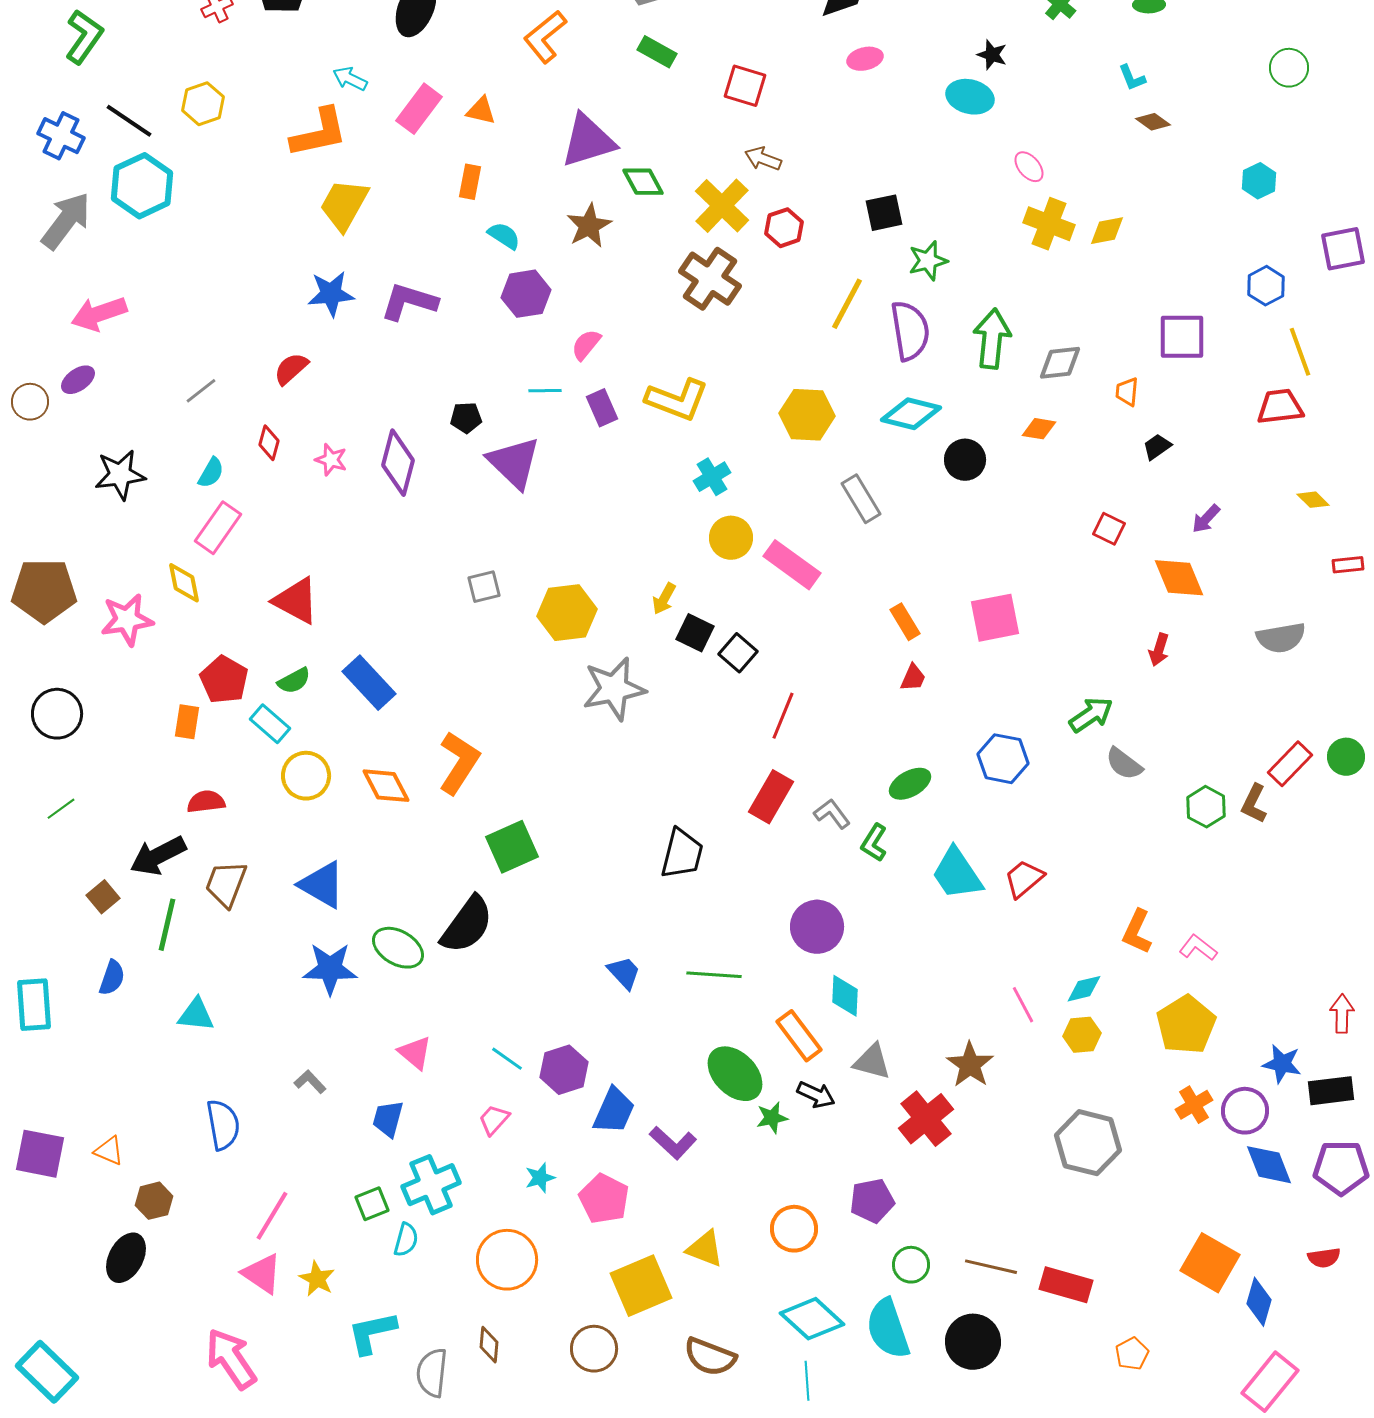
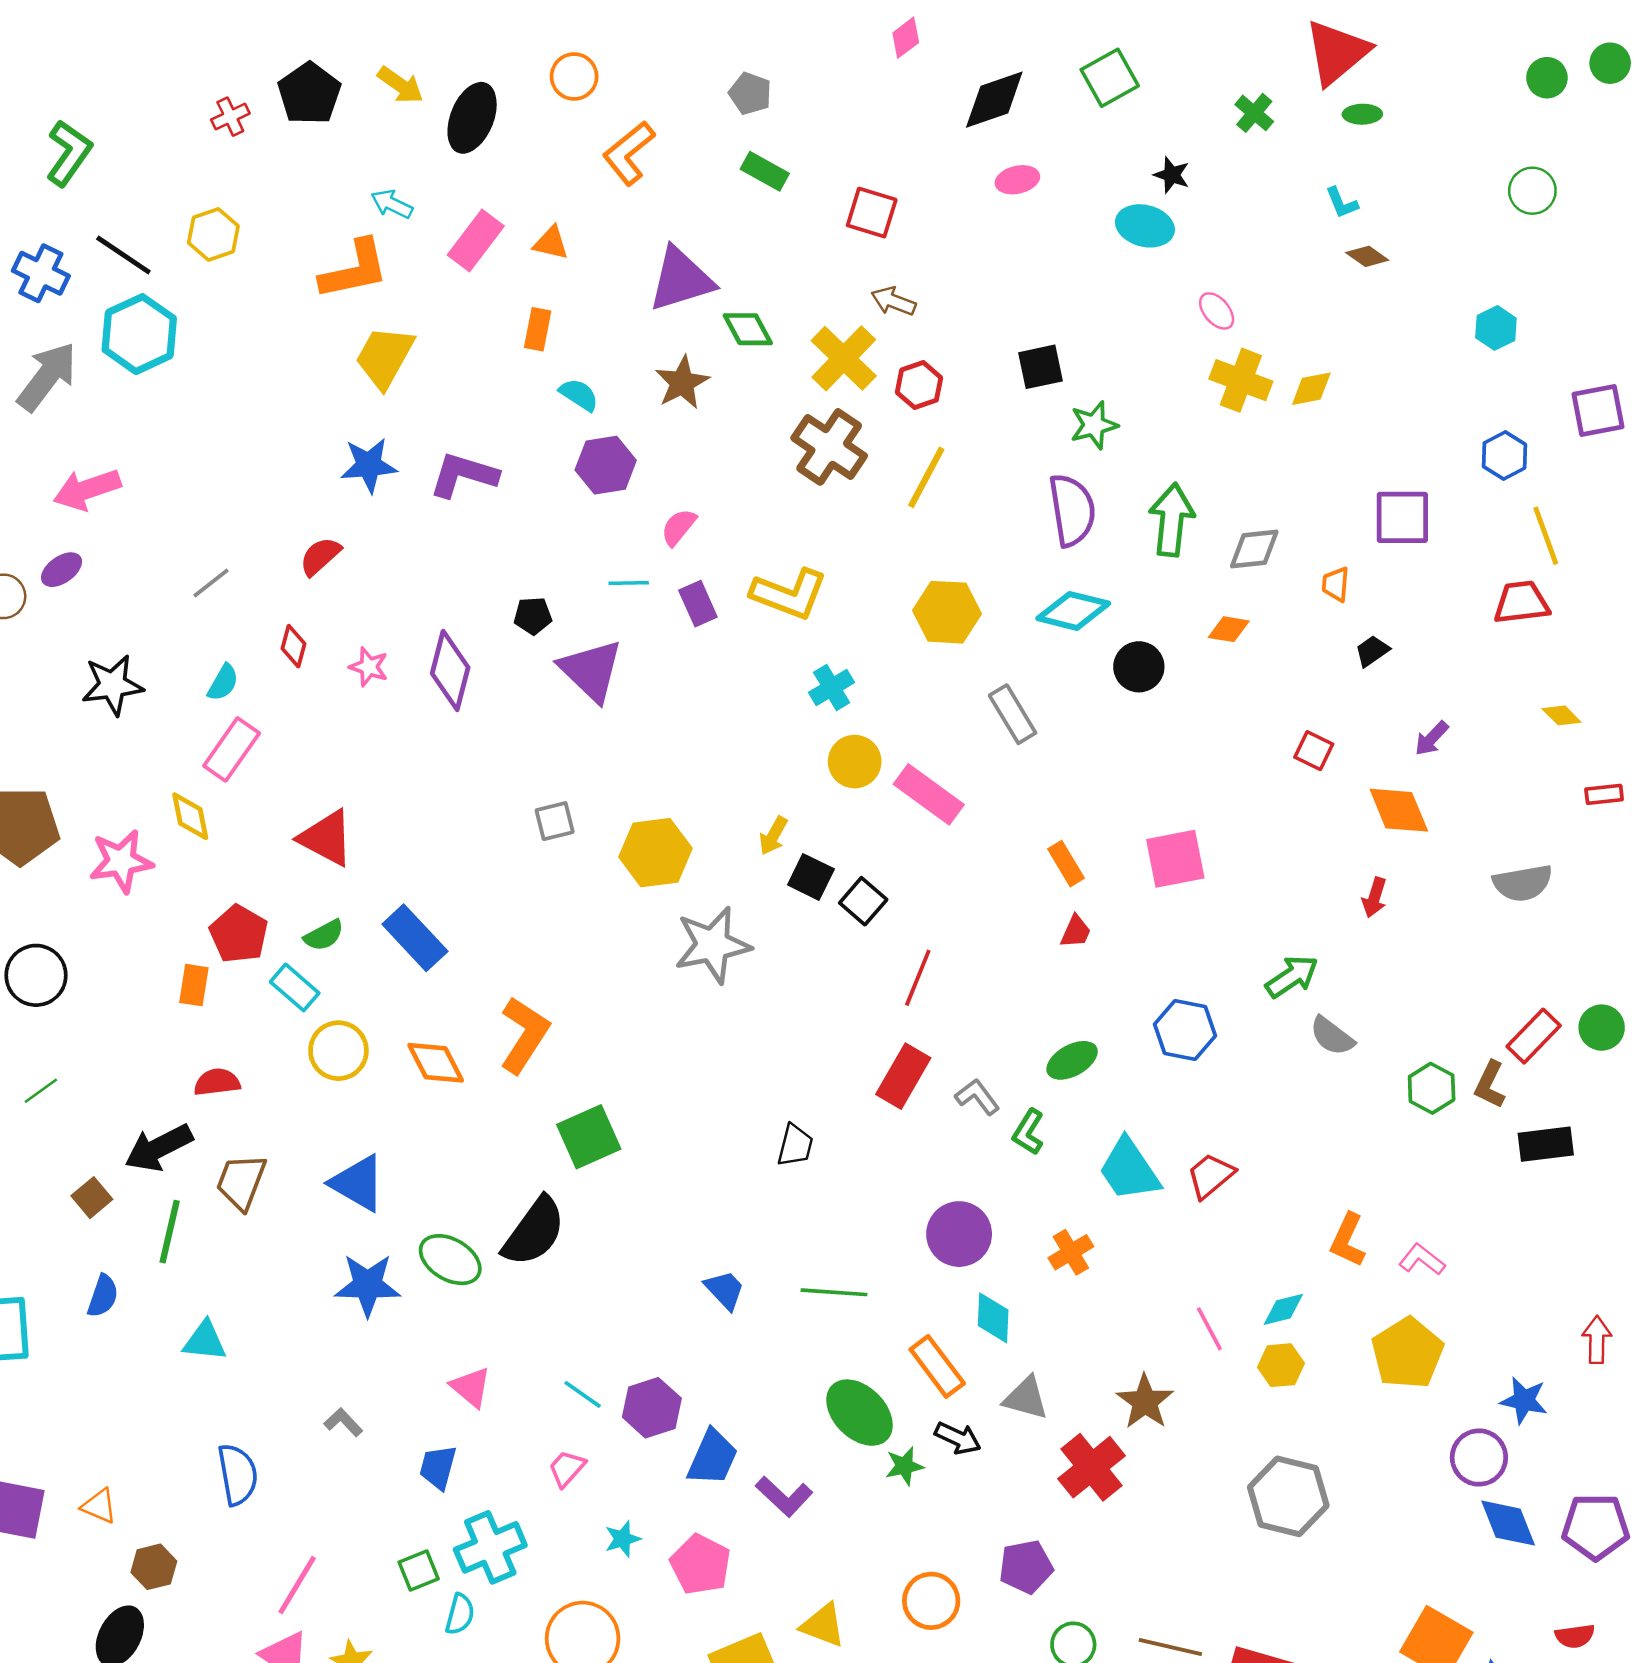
yellow line: (847, 304) -> (926, 477), moved
black trapezoid: (682, 854) -> (795, 1145), size x0.7
black rectangle: (1331, 1091) -> (1546, 1144), moved
orange cross: (1194, 1105) -> (1071, 1252), moved

